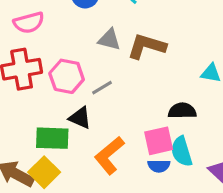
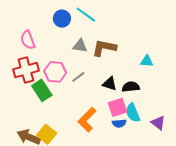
pink semicircle: (29, 23) -> (28, 40), turned 90
black triangle: (80, 118) -> (110, 84), moved
green rectangle: (52, 138) -> (42, 90), moved, turned 60

